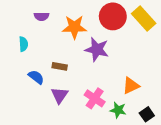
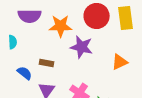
purple semicircle: (42, 16) -> (30, 16), size x1.6
yellow rectangle: (144, 19) -> (126, 18), turned 35
orange triangle: (131, 86) -> (120, 62), moved

